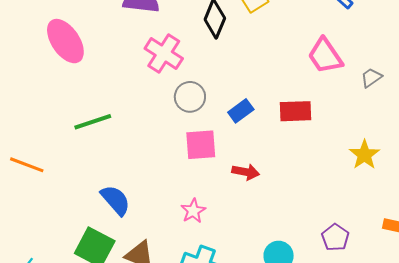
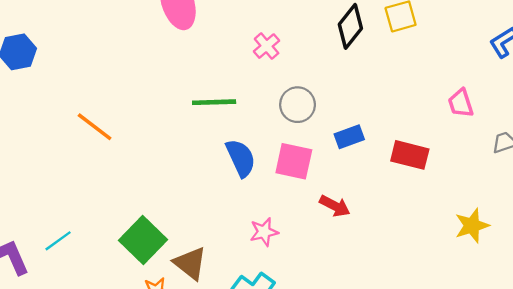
pink cross: (164, 54) -> (267, 46), moved, size x0.6
pink trapezoid: (325, 56) -> (461, 103), size x0.7
green line: (93, 122) -> (214, 102), moved
blue semicircle: (116, 200) -> (241, 158), moved

